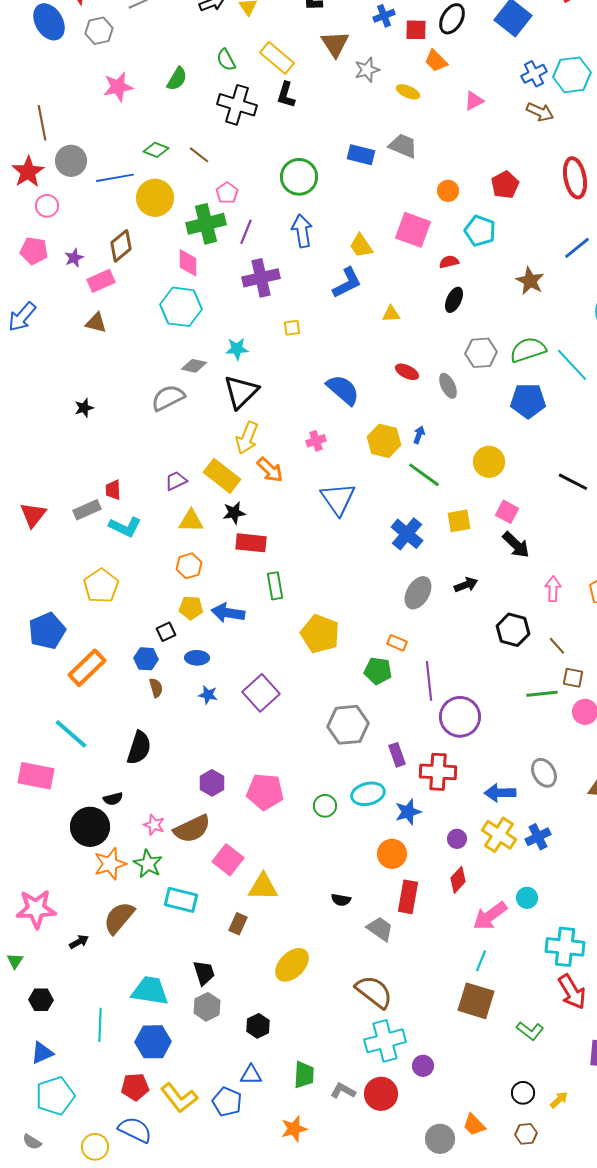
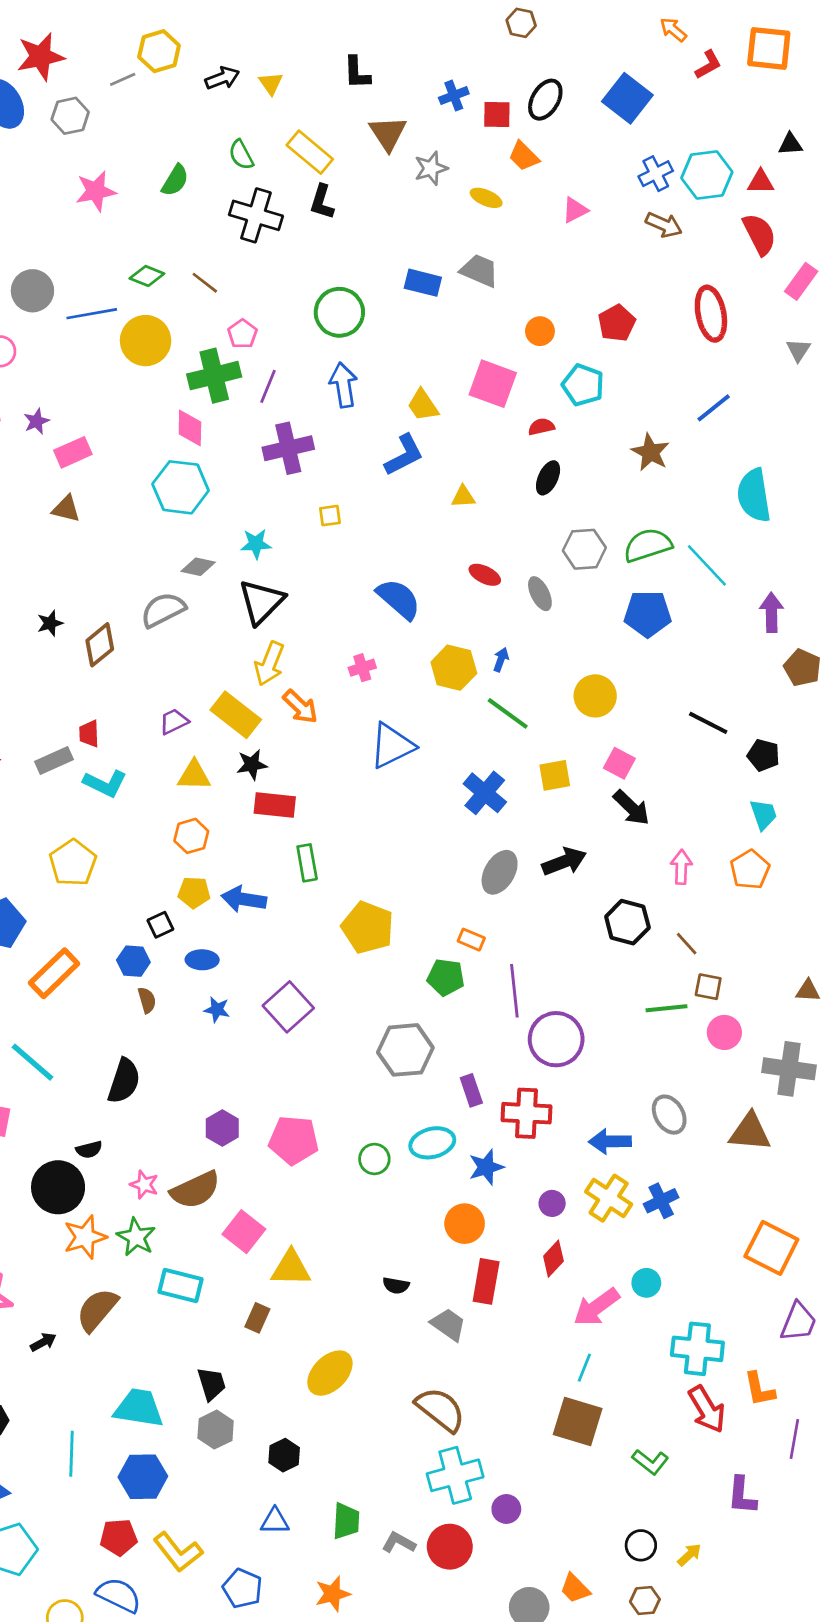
brown diamond: (121, 246) -> (100, 645), moved
blue triangle: (338, 499) -> (392, 746), turned 39
black arrow: (466, 585) -> (564, 862), size x1.4
blue pentagon: (227, 1102) -> (242, 1588), moved

